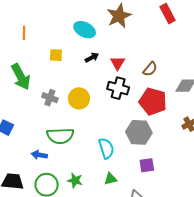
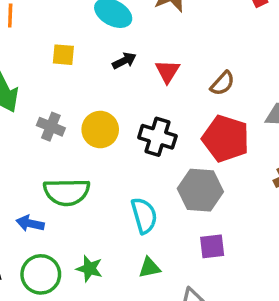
black cross: (118, 88) -> (157, 137), moved

